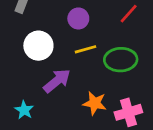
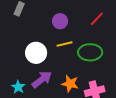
white circle: (38, 46) -> (36, 53), moved
purple arrow: (57, 81) -> (42, 79), moved

